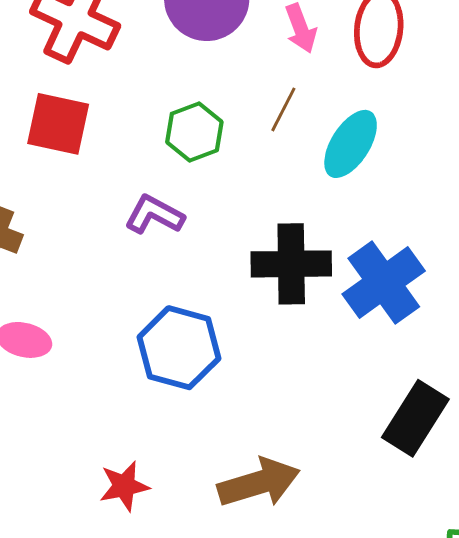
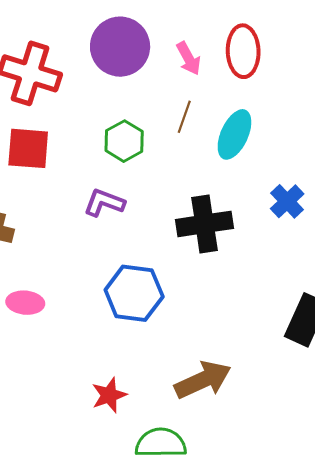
blue cross: (384, 282) -> (287, 201), moved, size x0.6

